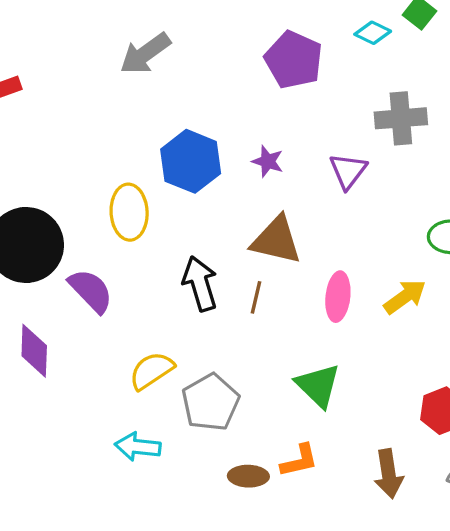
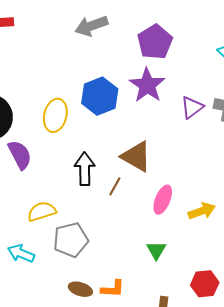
purple pentagon: (294, 60) -> (155, 42), moved
purple star: (268, 161) -> (147, 85), moved, size x1.8
purple triangle: (348, 171) -> (192, 107), moved
green triangle: (318, 385) -> (156, 250), moved, size x0.7

